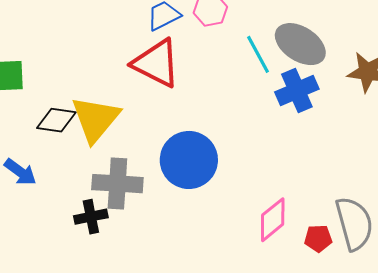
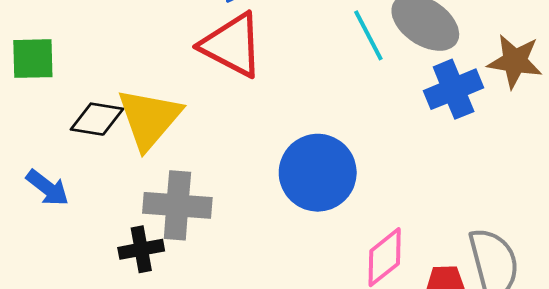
blue cross: (297, 90) -> (454, 89), moved
blue circle: (189, 160) -> (318, 173), moved

